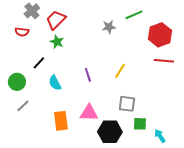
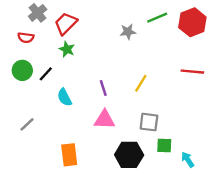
red hexagon: (160, 35) -> (192, 22), moved
green circle: (17, 82) -> (22, 70), moved
pink triangle: (89, 113) -> (104, 120), moved
orange rectangle: (61, 121) -> (69, 155), moved

